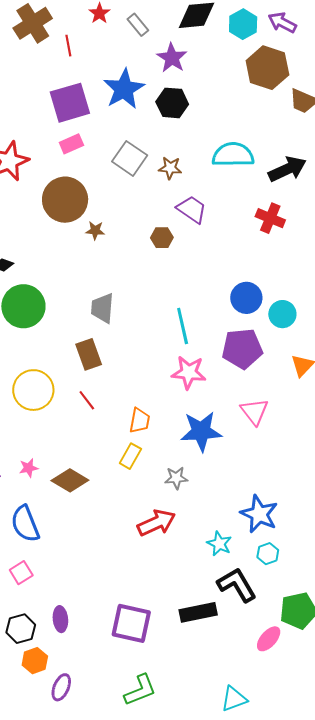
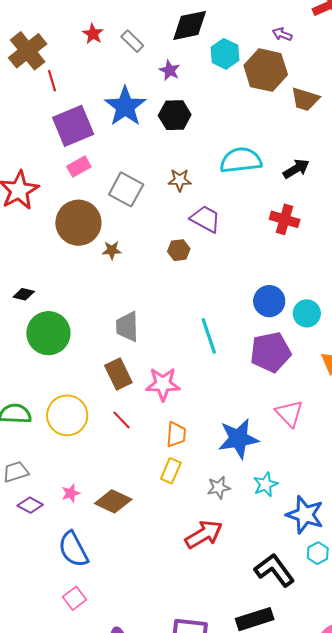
purple arrow: (282, 23) -> (282, 34), moved, size x0.7
cyan hexagon: (243, 24) -> (225, 54), moved
red line: (68, 46) -> (52, 81), moved
purple star: (172, 58) -> (170, 70), size x0.7
gray square: (130, 158) -> (126, 189), moved
black arrow: (287, 169) -> (296, 169), size x0.7
pink star: (189, 372) -> (163, 384), moved
cyan star: (219, 544) -> (266, 484), moved, turned 30
black L-shape: (237, 585) -> (274, 570), moved

